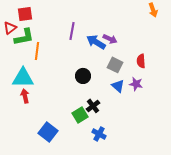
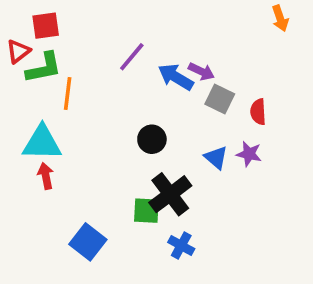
purple line: (72, 31) -> (132, 57), turned 30
gray square: (115, 65) -> (220, 99), moved
black cross: (93, 106) -> (170, 194), size x1.6
green square: (80, 115) -> (146, 211), turned 35

